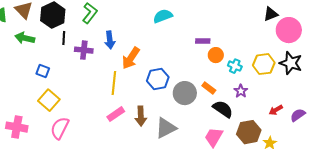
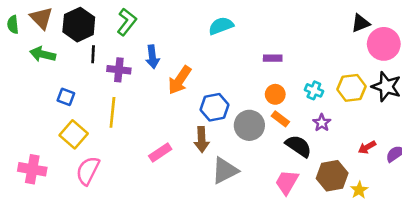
orange circle: (216, 55) -> (275, 94), moved
yellow line: (114, 83) -> (112, 112), moved
brown arrow: (141, 116) -> (202, 140), moved

